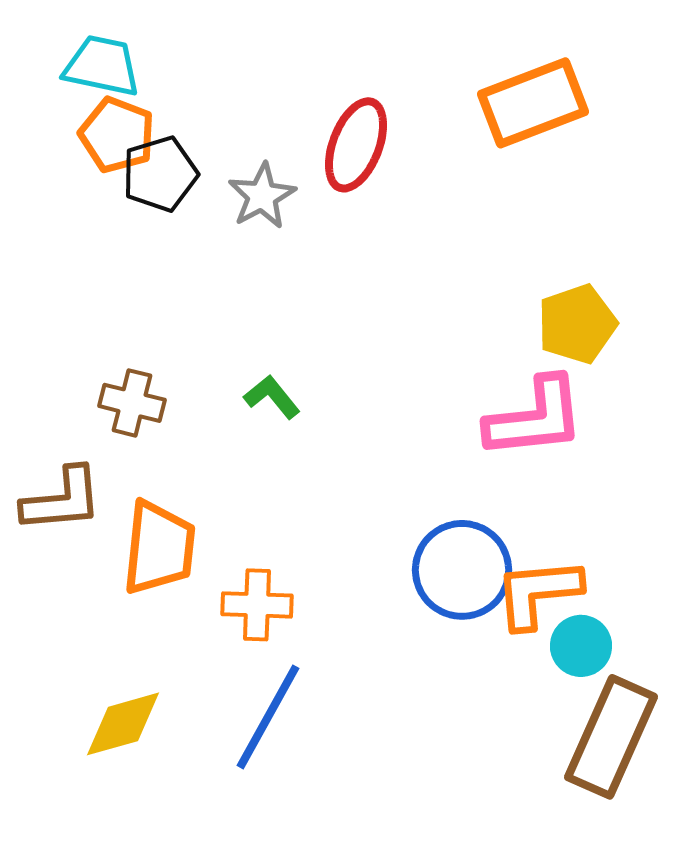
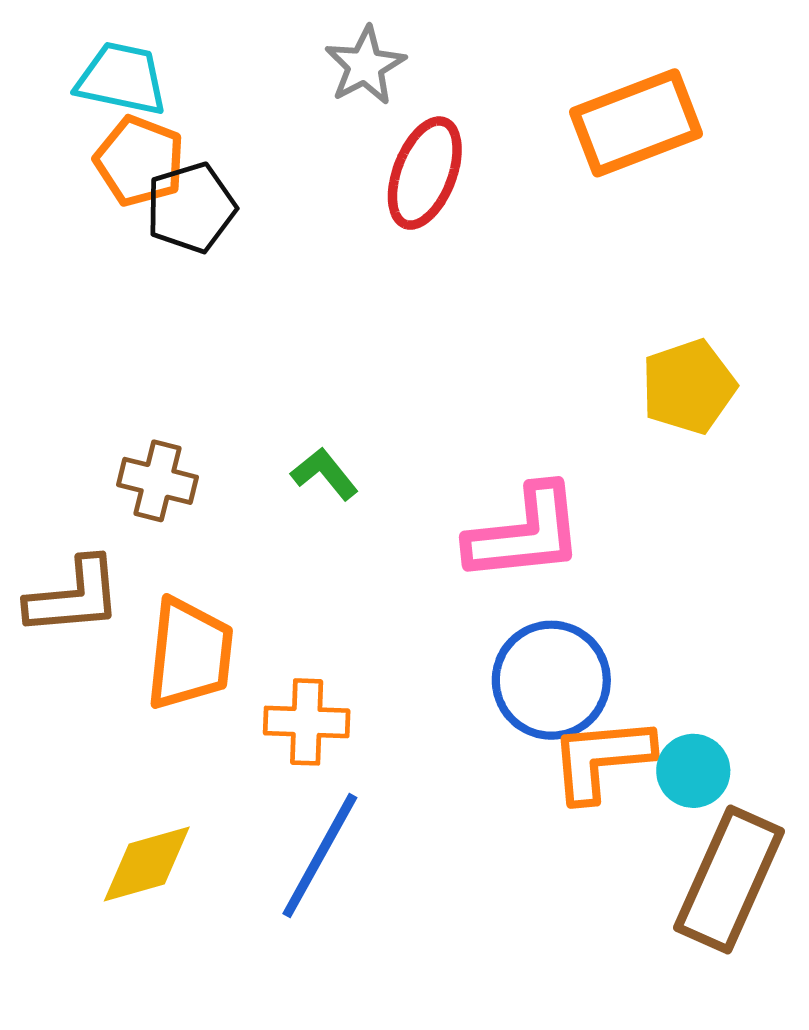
gray star: (262, 196) -> (365, 66), moved
pink L-shape: (535, 418) -> (525, 533), moved
orange L-shape: (538, 593) -> (601, 759), moved

